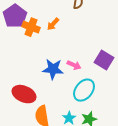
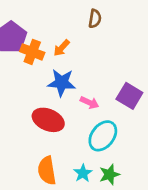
blue star: (53, 69) -> (62, 83), moved
red ellipse: (24, 94) -> (48, 120), moved

